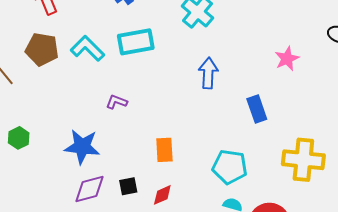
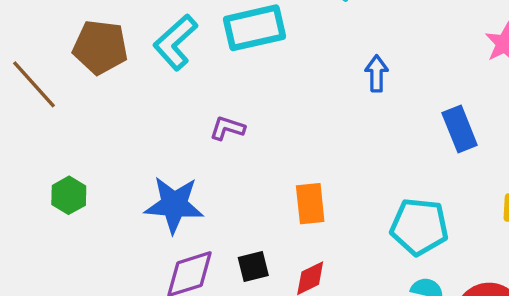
cyan L-shape: (87, 48) -> (175, 42), turned -84
blue arrow: (208, 73) -> (377, 74), size x0.7

